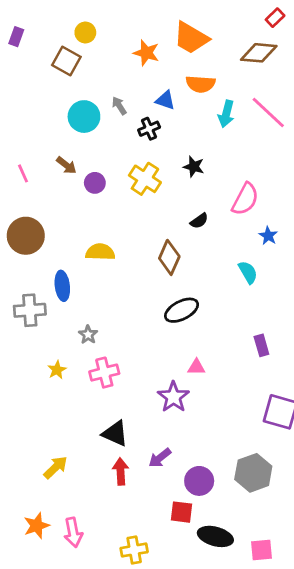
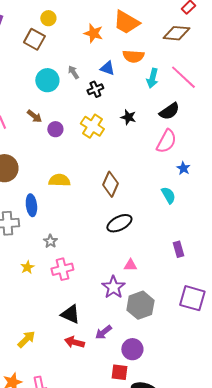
black semicircle: (199, 221) -> (169, 111), moved, size x1.5
red arrow: (121, 471) -> (74, 342), turned -72
gray hexagon: (253, 473) -> (140, 305), moved

